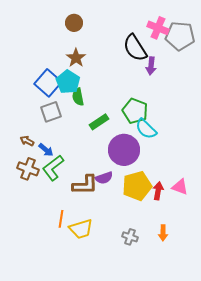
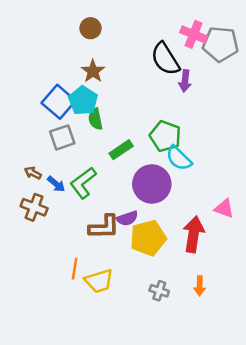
green L-shape: (53, 168) -> (83, 183), moved
yellow pentagon: (137, 186) -> (148, 238), moved
pink triangle: (180, 187) -> (224, 209), moved
red arrow: (158, 191) -> (194, 234), size x1.6

